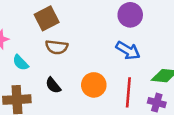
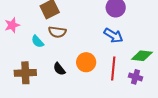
cyan semicircle: (20, 63) -> (38, 42), moved
black semicircle: (53, 85) -> (59, 69), moved

